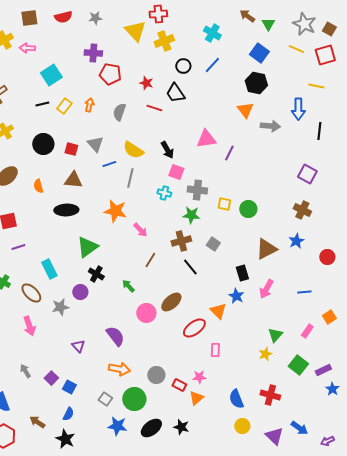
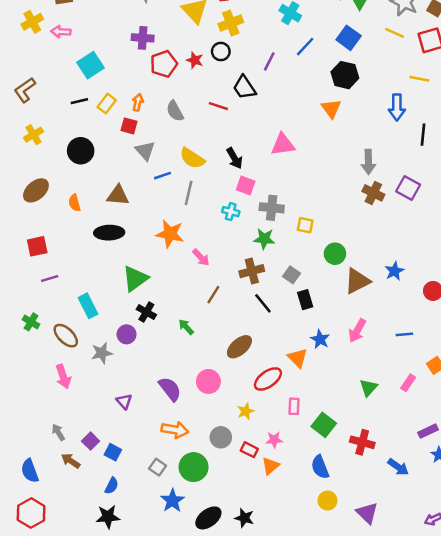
blue line: (212, 65) -> (305, 47), moved
black circle: (183, 66) -> (221, 52), moved
red pentagon: (110, 74) -> (164, 64), turned -30
red star: (146, 83) -> (195, 60), moved
gray semicircle: (119, 112) -> (175, 111), turned -48
gray arrow: (270, 126) -> (368, 162), moved, turned 84
red square: (71, 149) -> (129, 126), moved
purple line: (229, 153) -> (269, 61), moved
green circle: (248, 209) -> (335, 254), moved
brown cross: (302, 210) -> (373, 193), moved
black rectangle: (242, 273) -> (305, 300), moved
pink circle: (146, 313) -> (208, 381), moved
yellow star: (265, 354) -> (246, 411), moved
green square: (298, 365) -> (324, 425), moved
red cross: (270, 395) -> (362, 442), moved
brown arrow: (37, 422) -> (71, 461), moved
blue star: (117, 426) -> (172, 501), turned 30
black star: (181, 427) -> (244, 518), moved
black ellipse: (151, 428) -> (208, 518), moved
blue arrow: (299, 428) -> (398, 467), moved
black star: (65, 439) -> (108, 517), turned -30

